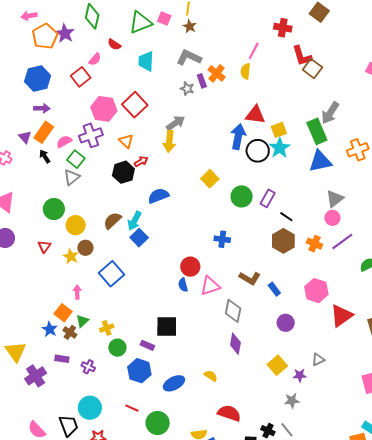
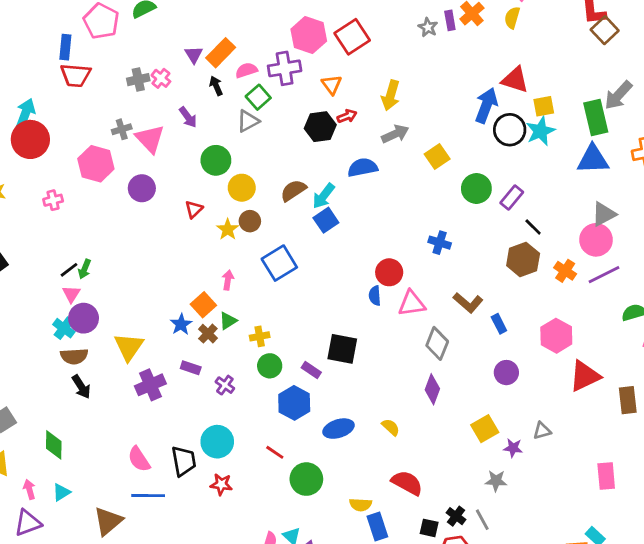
purple arrow: (42, 108) -> (188, 117), moved, turned 42
gray arrow: (176, 123) -> (395, 134), moved
pink circle: (332, 218) -> (596, 240), size x1.5

